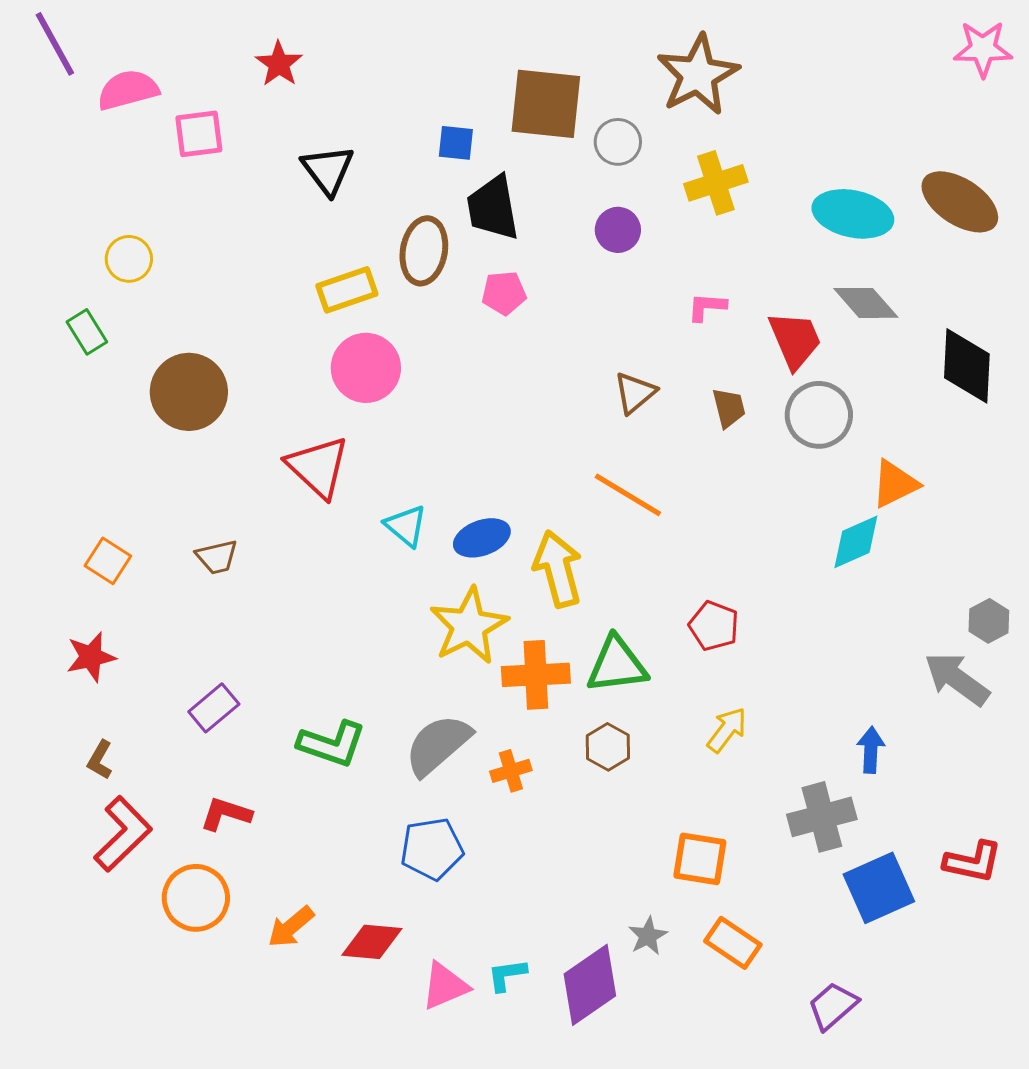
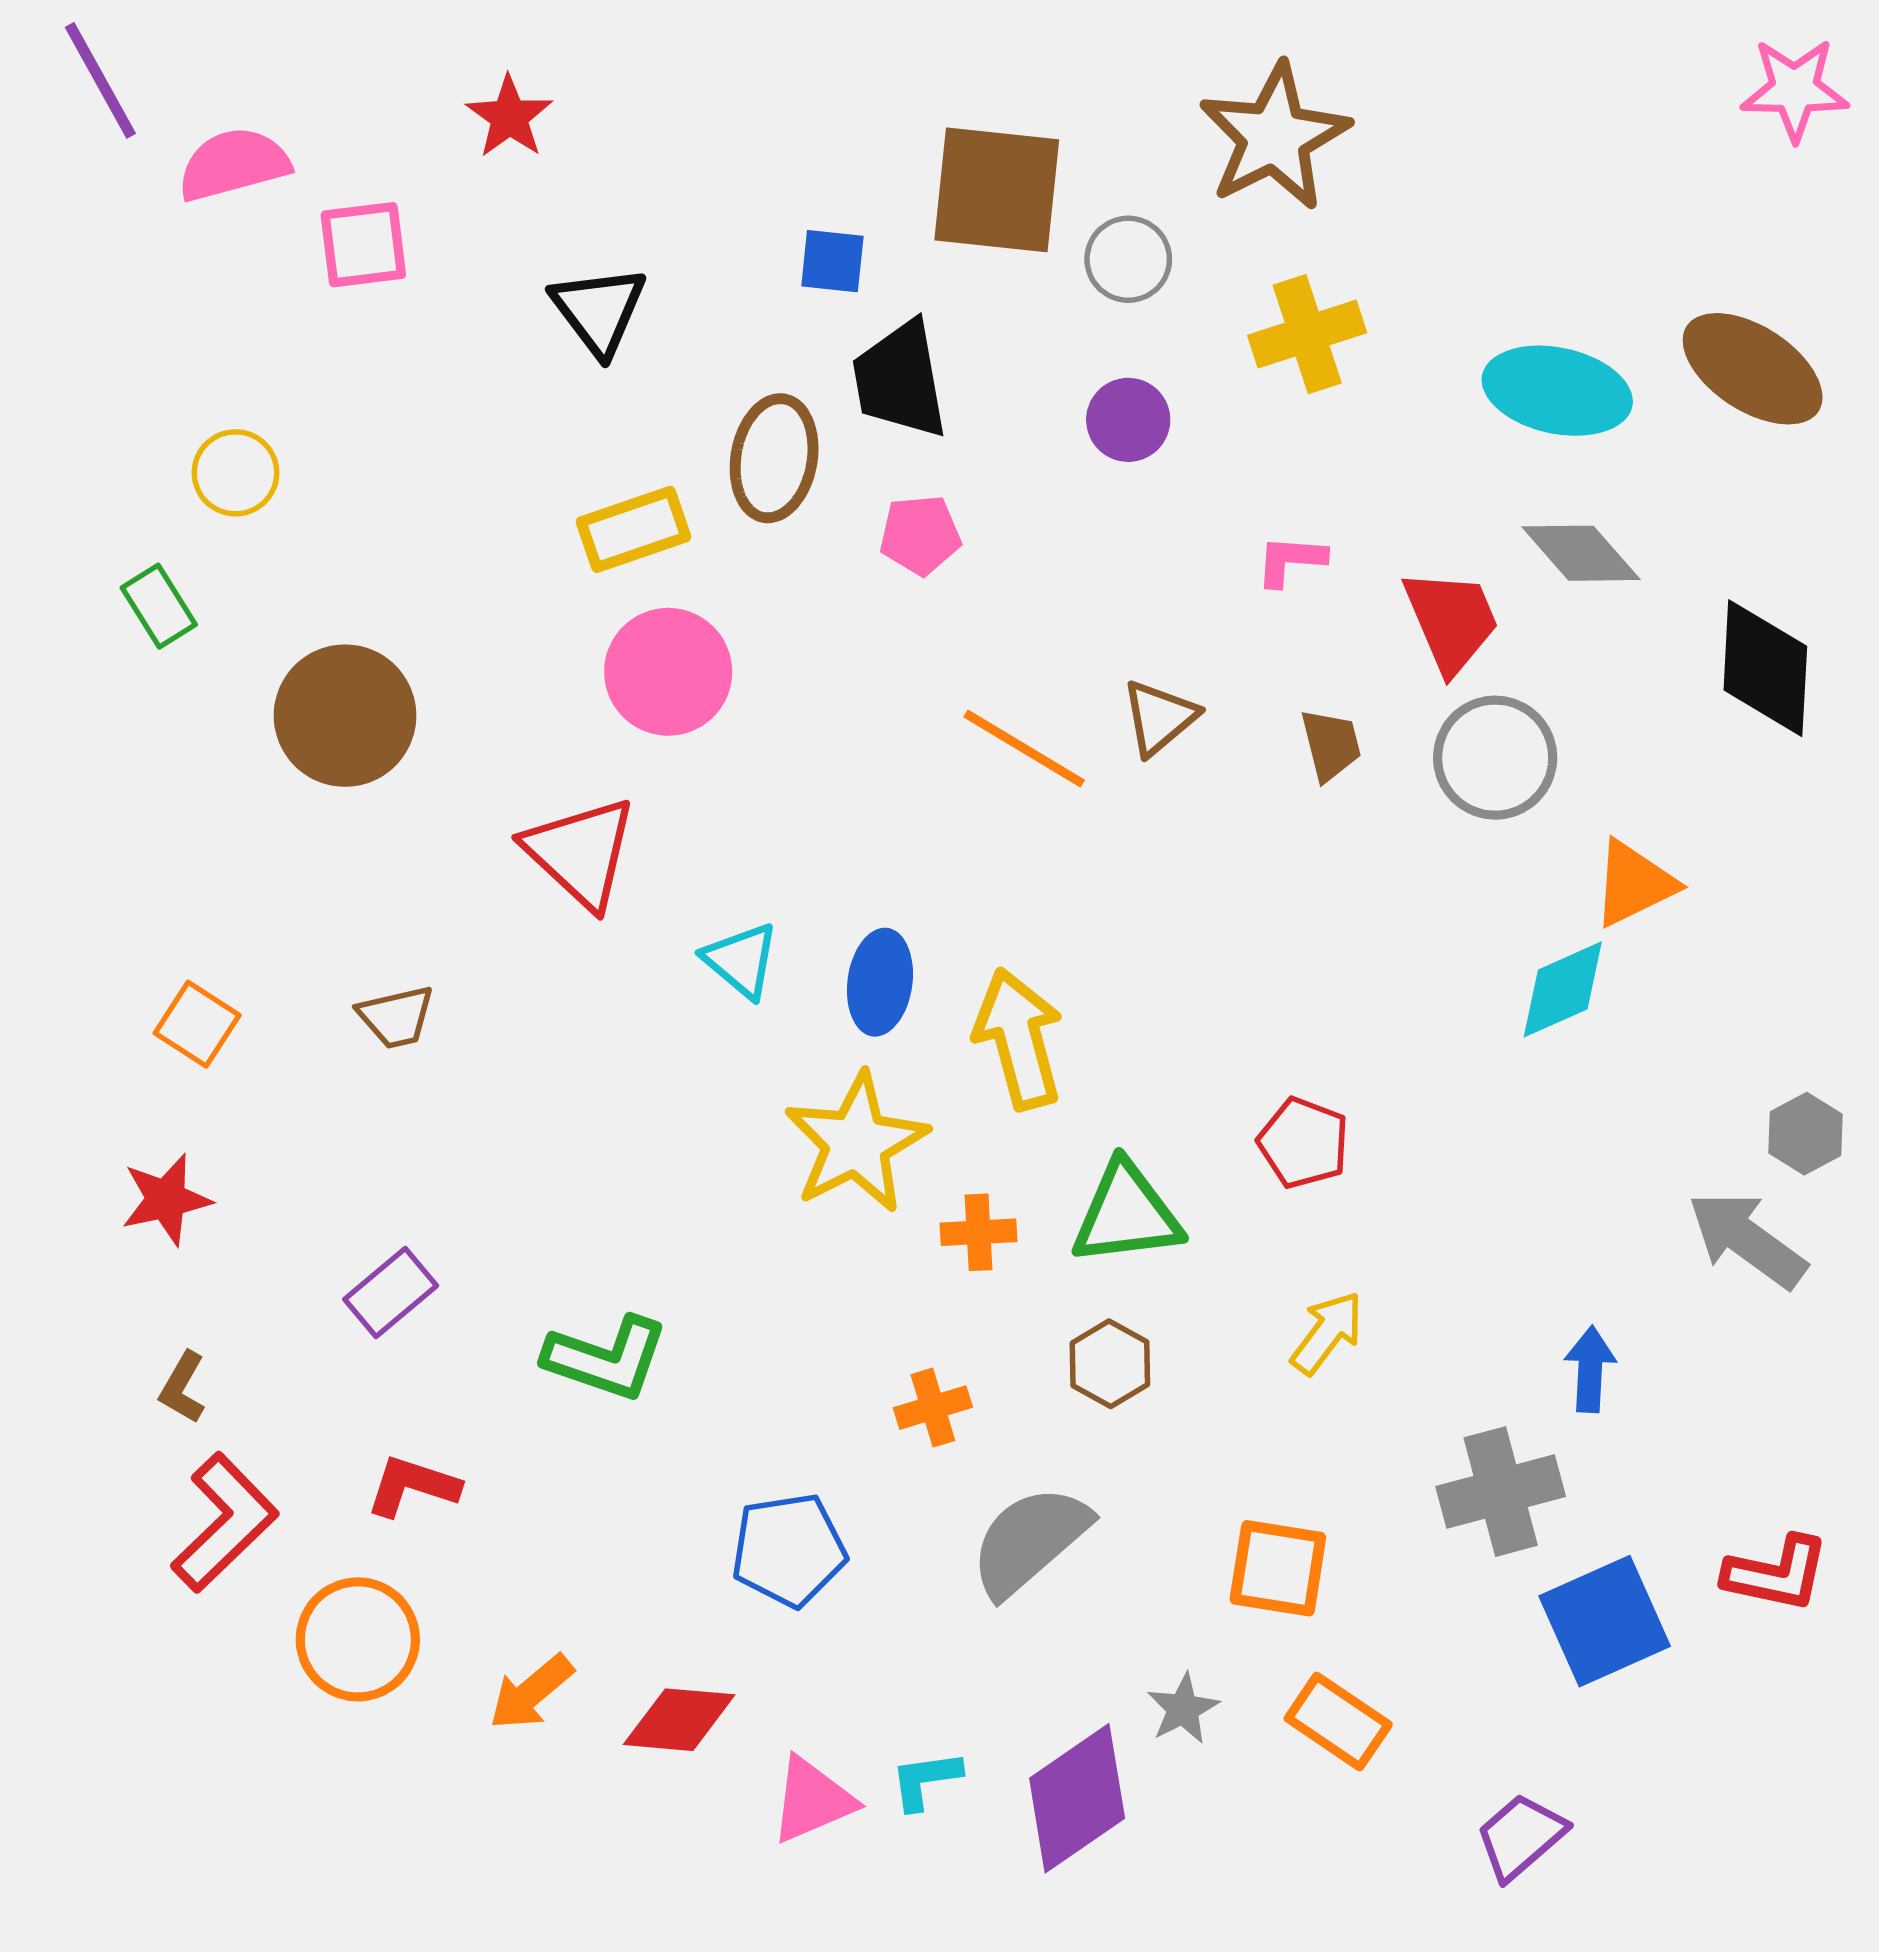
orange line: (628, 495) -> (1024, 748), moved
blue ellipse: (482, 538) -> (880, 982), turned -62
orange cross: (536, 675) -> (979, 1232), size x0.6
gray semicircle: (438, 745) -> (1030, 1541), moved

